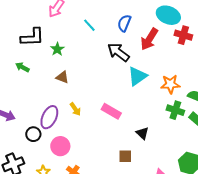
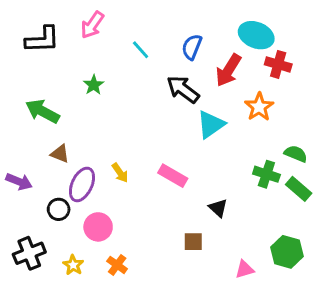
black L-shape: (32, 37) -> (42, 40), moved
green arrow: (22, 67) -> (42, 111), size x1.6
brown triangle: (62, 77) -> (60, 154), moved
orange star: (170, 84) -> (259, 107), moved, turned -30

